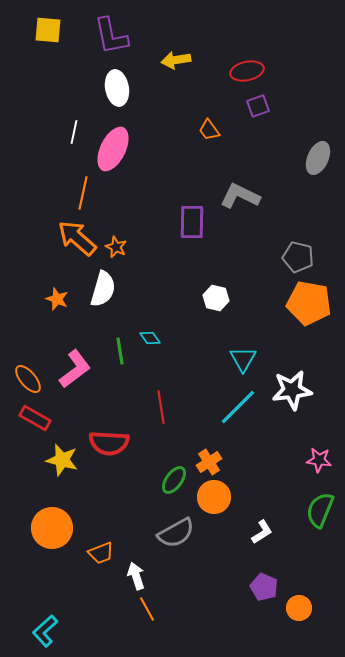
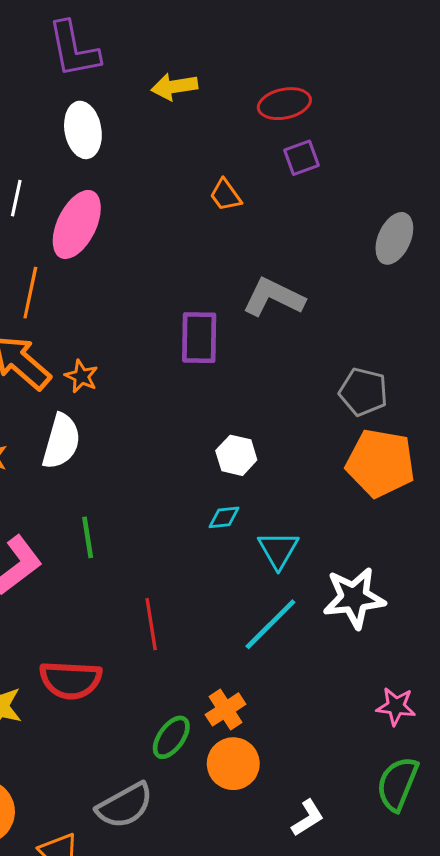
cyan diamond: (150, 338) -> (224, 517), moved, turned -60
gray semicircle: (176, 533) -> (125, 805), moved

